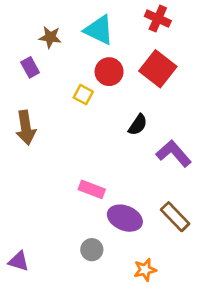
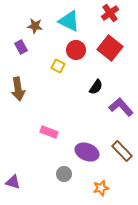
red cross: (158, 18) -> (110, 13), turned 30
pink rectangle: (92, 189) -> (49, 132), moved

